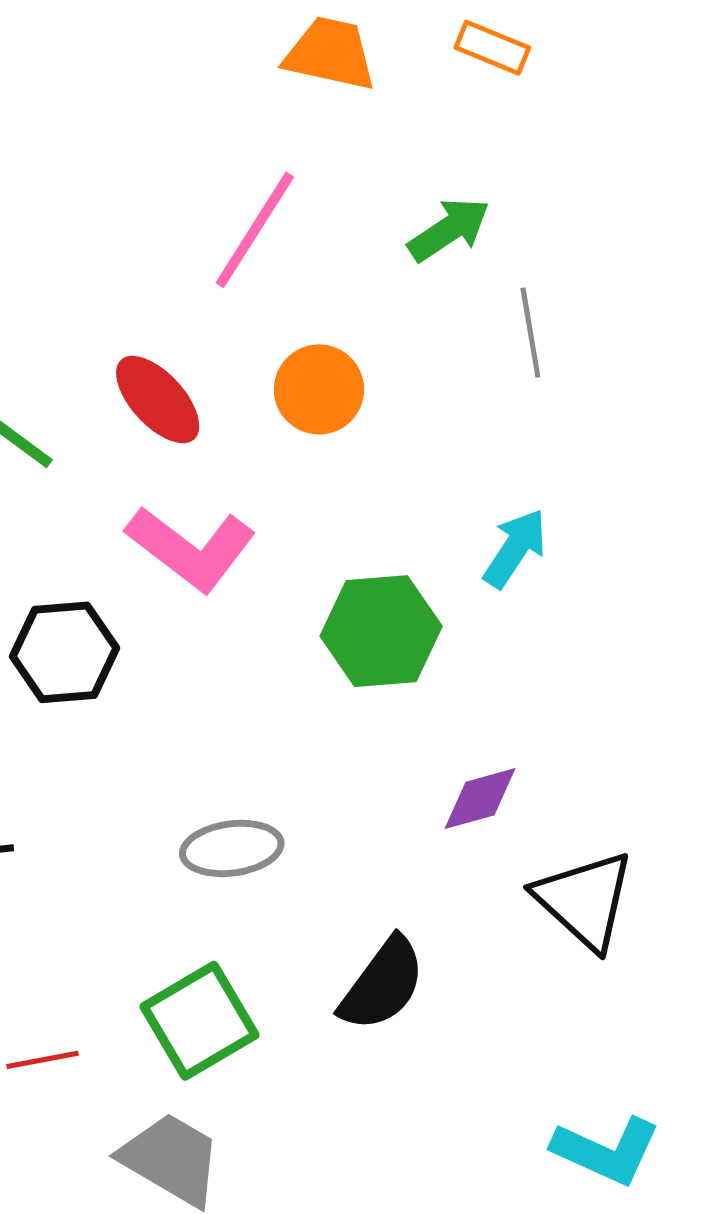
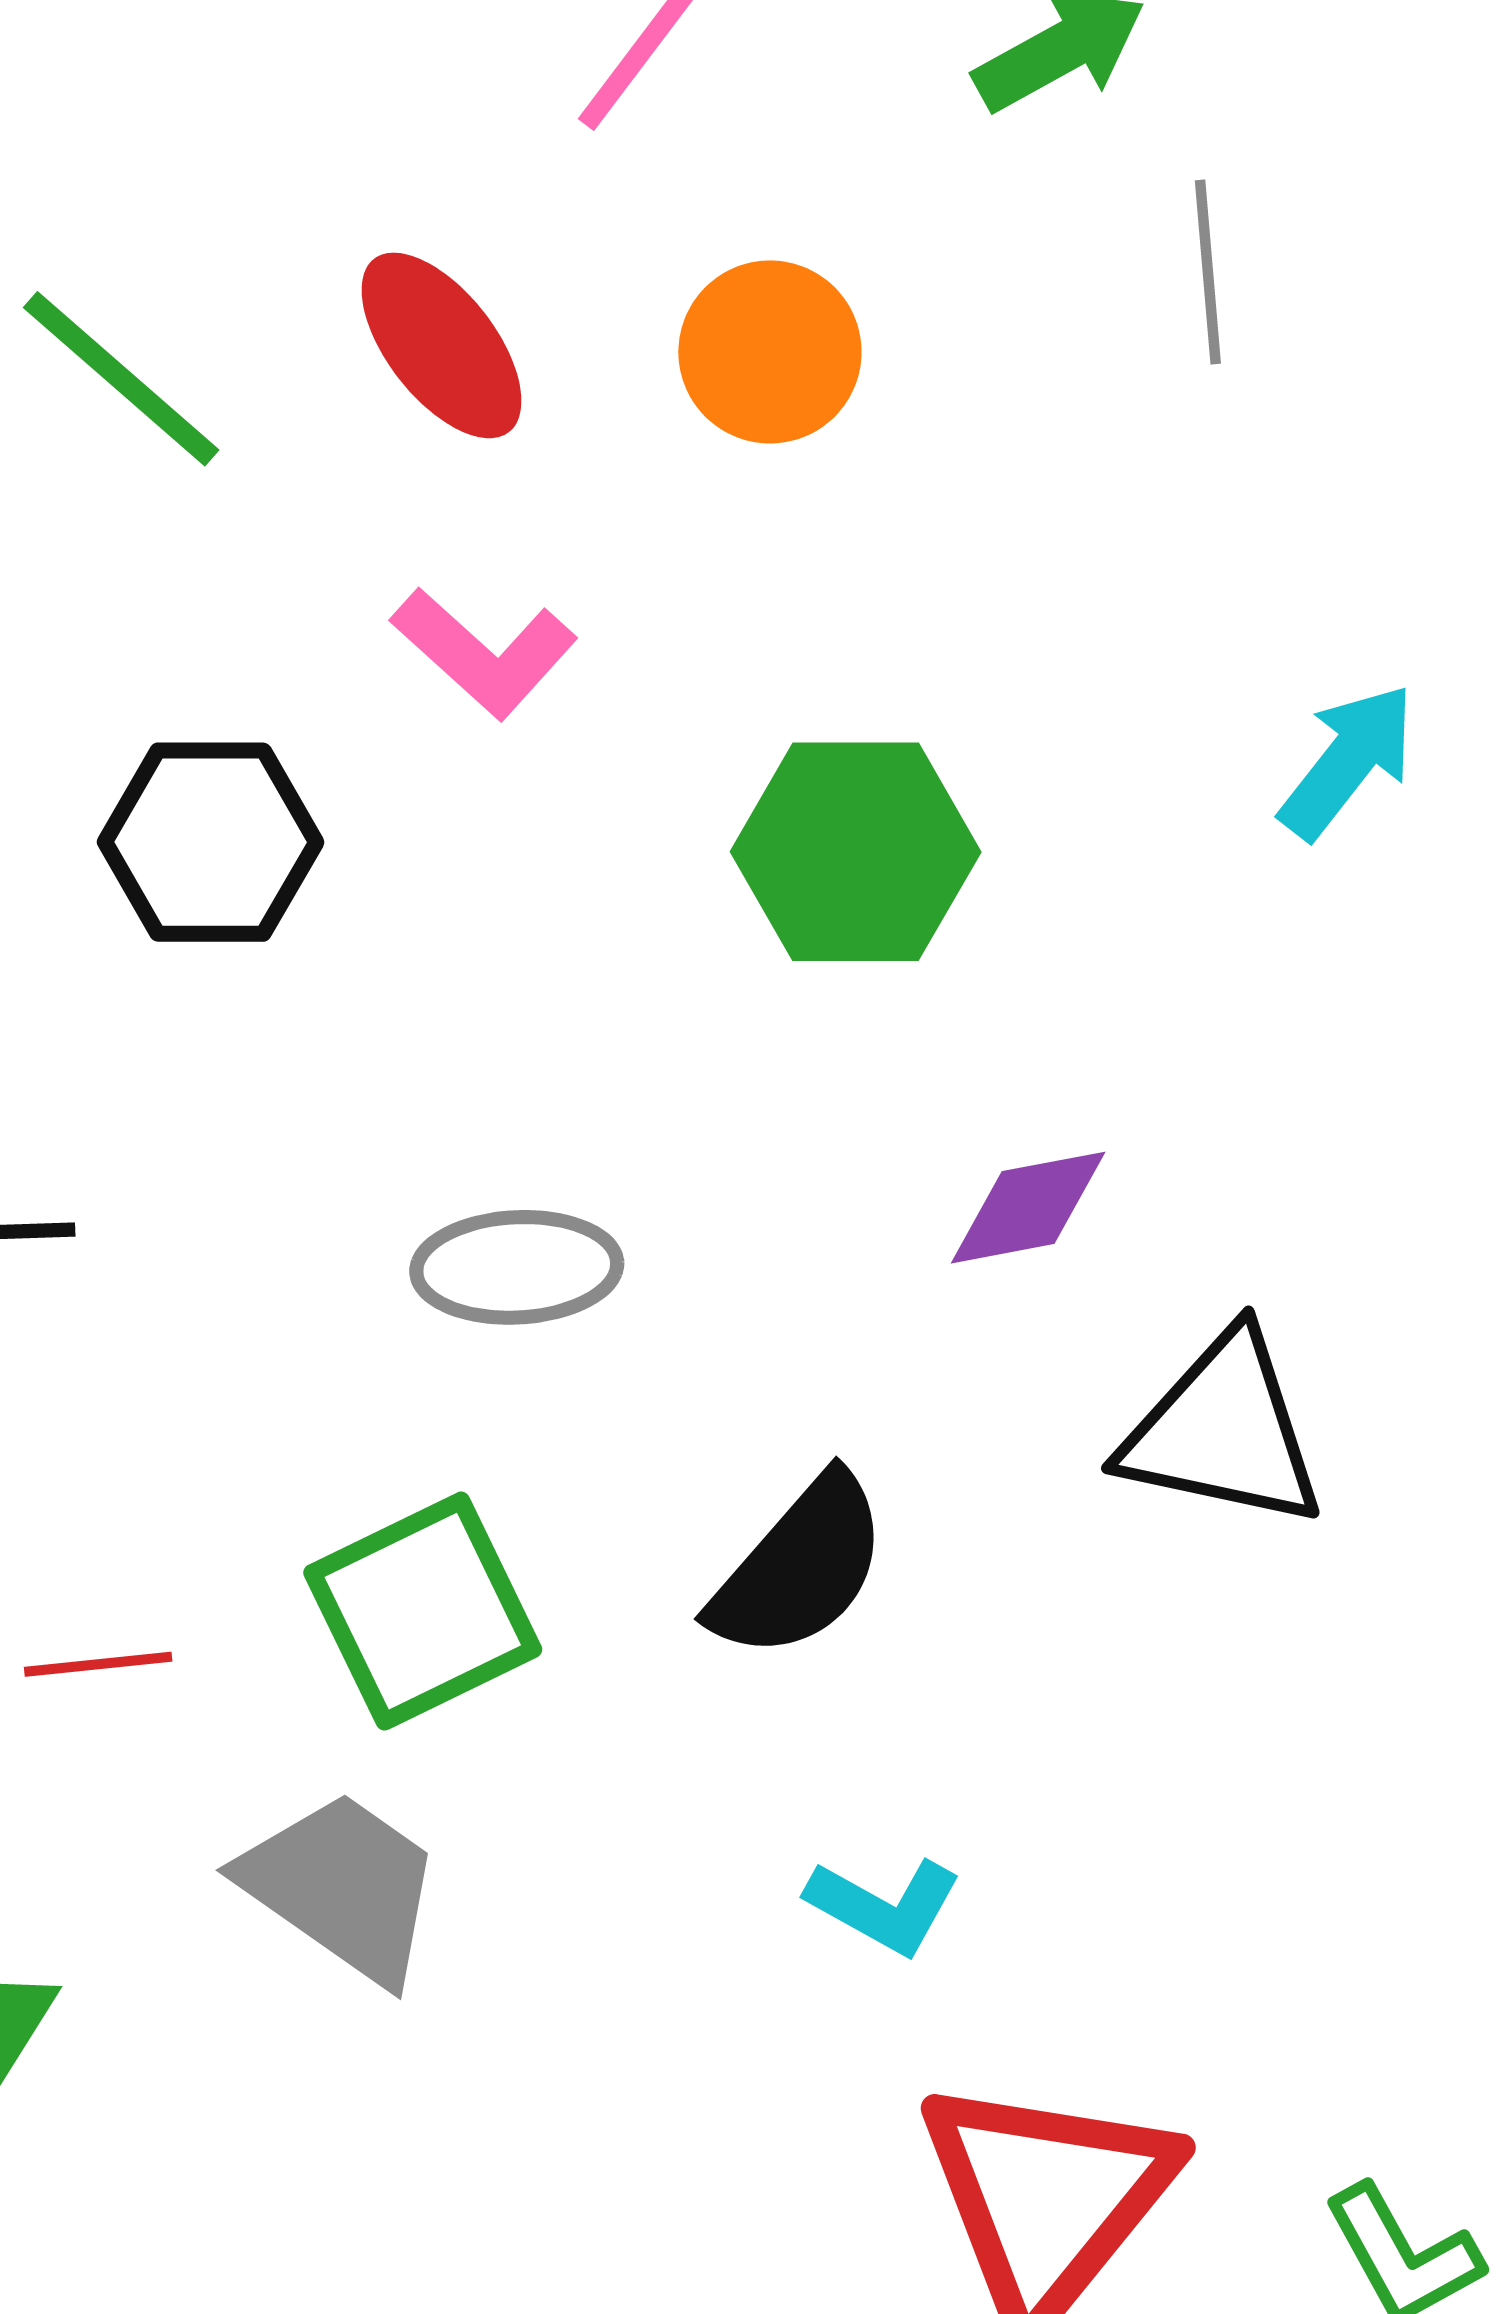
pink L-shape: (191, 548) -> (484, 653), size x0.7
cyan arrow: (515, 548) -> (1348, 761), moved
black triangle: (585, 900) -> (1223, 1431), turned -35
cyan L-shape: (606, 1151) -> (884, 1906), moved, size x0.7

